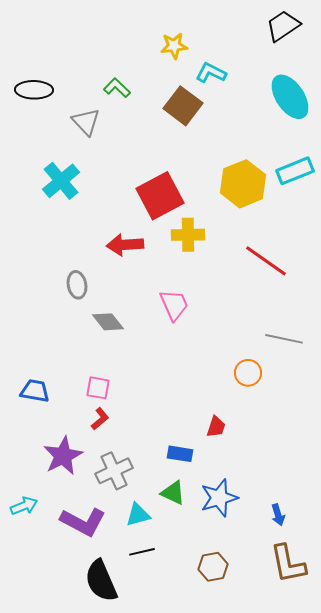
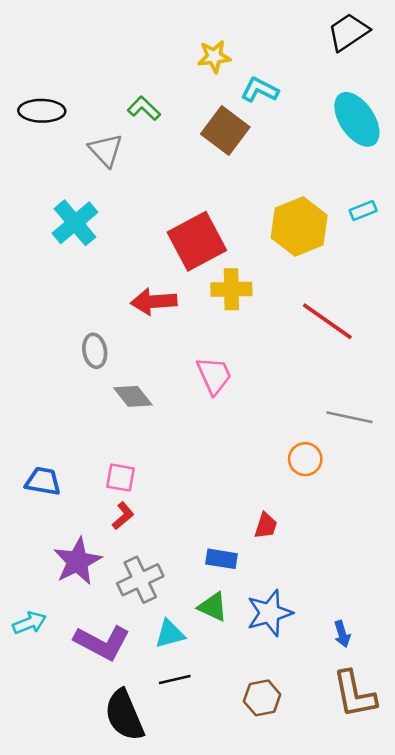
cyan rectangle: (295, 171) -> (363, 210), size x0.6

